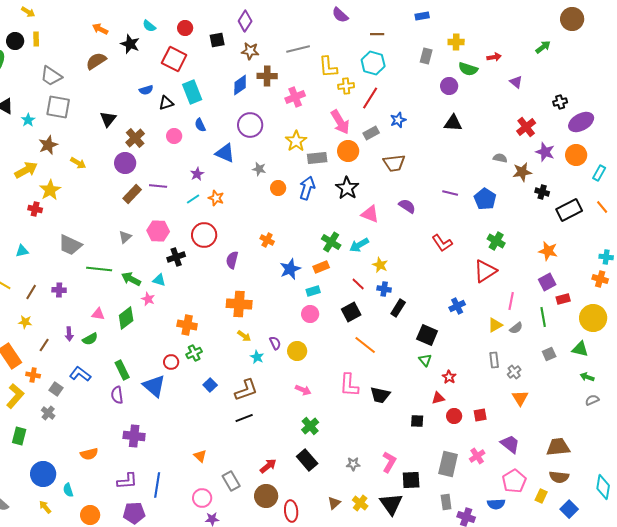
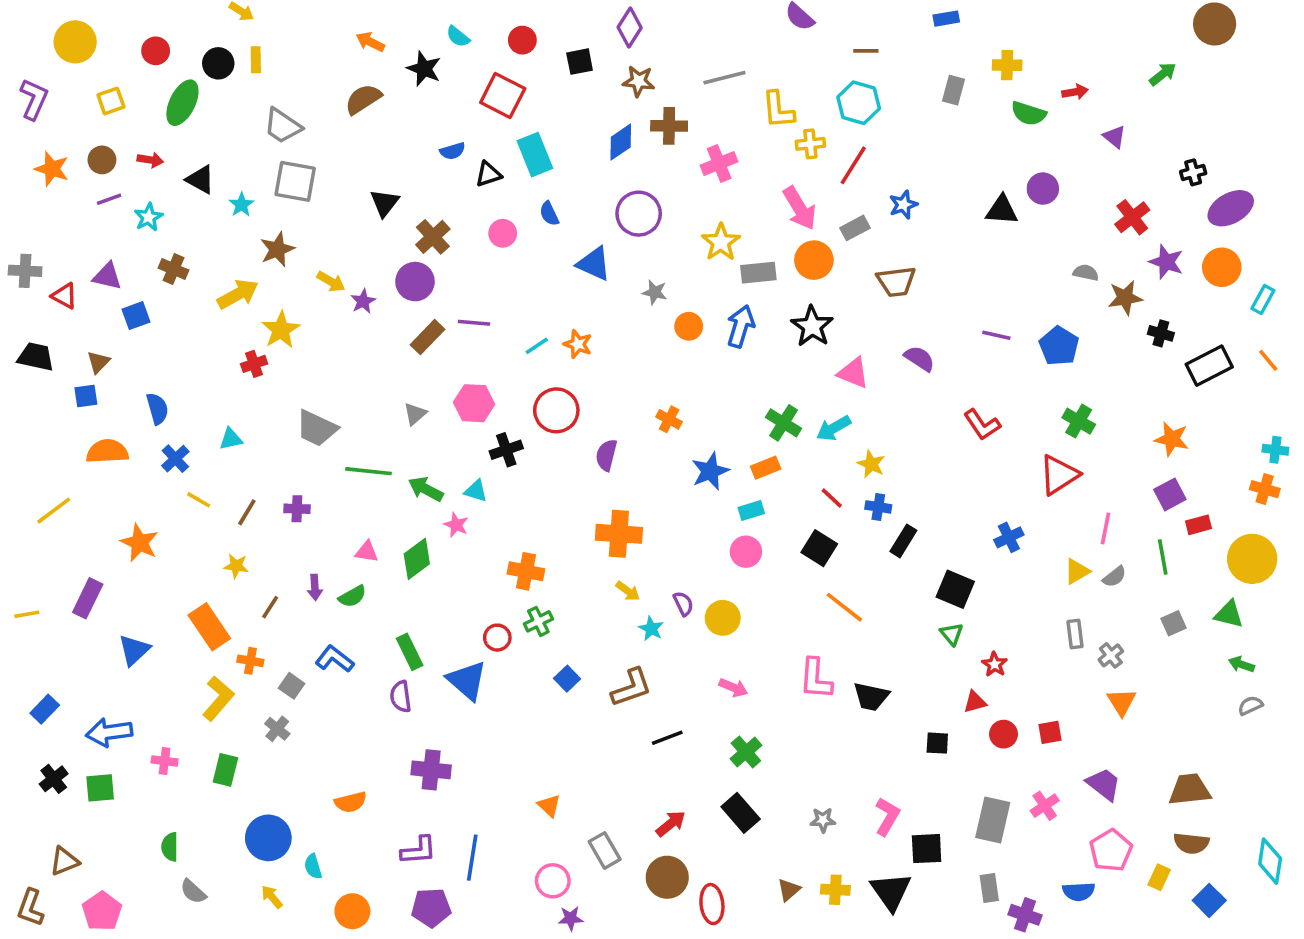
purple circle: (449, 86) -> (1043, 189), moved
purple star: (197, 174) -> (363, 301), moved
red cross: (35, 209) -> (254, 364), turned -32
black square: (351, 312) -> (819, 548), turned -30
black line: (244, 418) -> (667, 738), moved
yellow cross: (360, 503) -> (835, 890), turned -35

